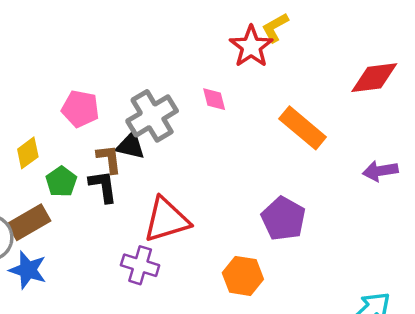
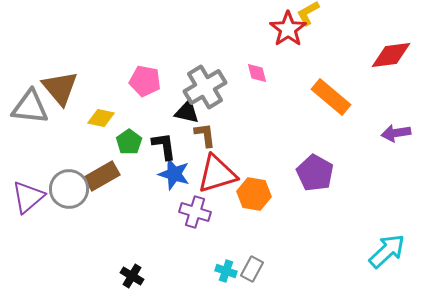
yellow diamond: (28, 153) -> (101, 118), turned 48
brown L-shape: (109, 159) -> (205, 135), moved
blue star: (28, 270) -> (174, 174), moved
orange hexagon: (243, 276) -> (254, 194), moved

